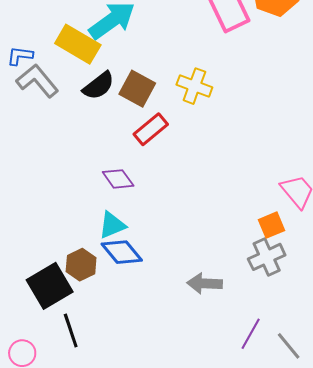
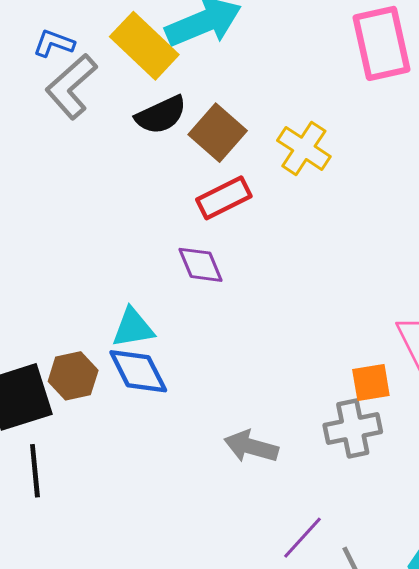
gray L-shape: (37, 81) -> (71, 86), turned -105
purple diamond: (118, 179) -> (201, 265), moved

